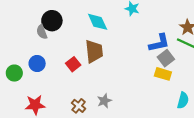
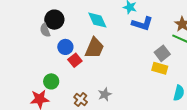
blue L-shape: (159, 43) -> (142, 24), moved, turned 30
brown trapezoid: (94, 51) -> (94, 48), turned 30
blue circle: (37, 64) -> (65, 47), moved
green circle: (14, 73) -> (51, 81), moved

